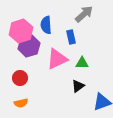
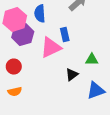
blue rectangle: (71, 37) -> (65, 34), moved
green triangle: (82, 63) -> (92, 60), moved

